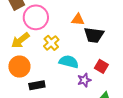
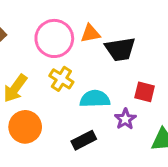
pink circle: (36, 17) -> (54, 38), moved
black rectangle: (37, 85) -> (84, 140), moved

